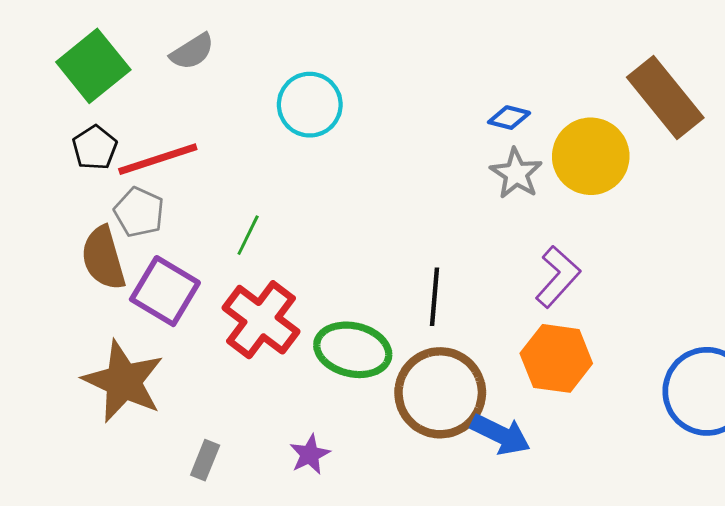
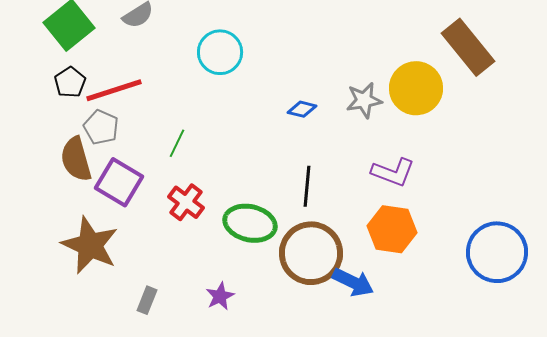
blue diamond: (509, 118) -> (302, 109), moved
gray star: (516, 173) -> (364, 100), turned 30
purple L-shape: (558, 277) -> (393, 172), turned 69
red cross: (261, 320) -> (186, 202), size x0.7

